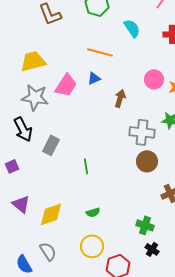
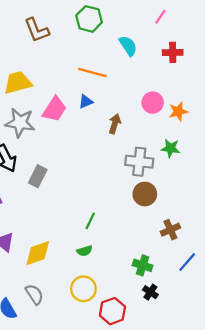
green line: (86, 166) -> (90, 221), moved, turned 35

